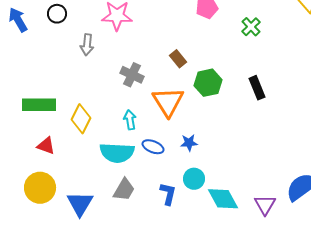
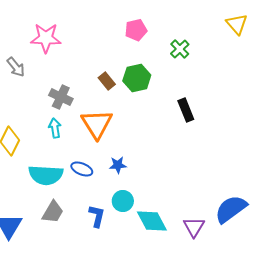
gray arrow: (87, 45) -> (16, 67), turned -45
green hexagon: (208, 83) -> (137, 78), moved
cyan arrow: (130, 120) -> (55, 128), moved

